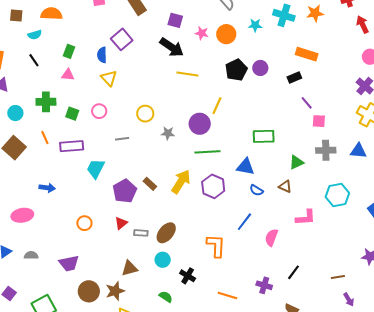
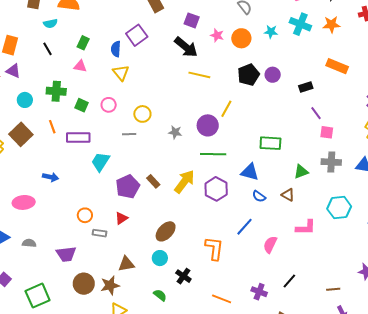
orange rectangle: (307, 54) -> (337, 66), moved
yellow circle: (145, 114) -> (142, 114), moved
gray rectangle: (141, 233) -> (99, 233), moved

